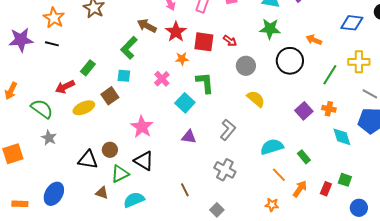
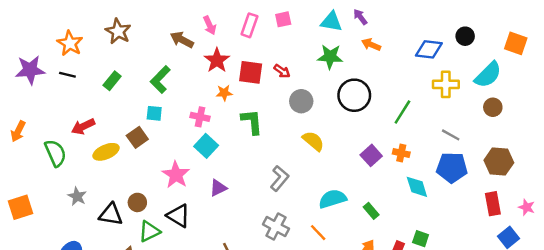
brown arrow: (147, 26) -> (182, 40), moved
orange arrow: (314, 40) -> (371, 45), moved
yellow cross: (359, 62) -> (446, 84), moved
green rectangle: (88, 68) -> (112, 81), moved
pink cross: (162, 79) -> (200, 117), turned -35
cyan square: (185, 103) -> (206, 146), moved
green semicircle: (42, 109) -> (55, 153), turned 30
purple triangle: (189, 137) -> (218, 188), moved, turned -35
gray star: (49, 138) -> (77, 196), moved
orange line: (279, 175) -> (318, 233), moved

